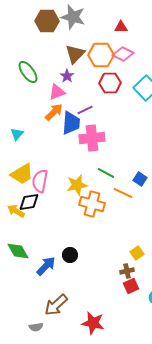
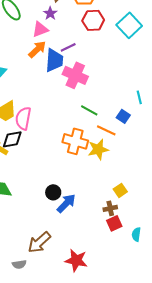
pink cross: (92, 138) -> (75, 75), turned 30
yellow star: (77, 185) -> (98, 149), moved
blue arrow: (46, 266) -> (66, 203), moved

